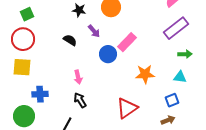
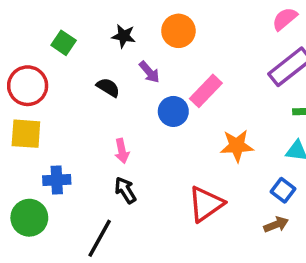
green square: (27, 14) -> (64, 43), moved, turned -32
blue square: (172, 100) -> (283, 190), turned -32

